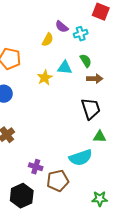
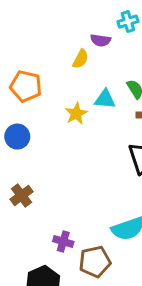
purple semicircle: (62, 27) -> (101, 40), turned -32
cyan cross: (81, 34) -> (128, 22), moved

